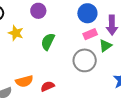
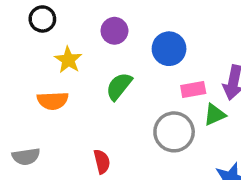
blue circle: (87, 13) -> (169, 49), moved
orange semicircle: (24, 81) -> (53, 101), moved
red semicircle: (48, 86) -> (102, 162), turned 88

